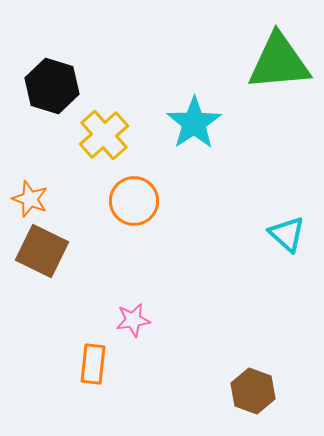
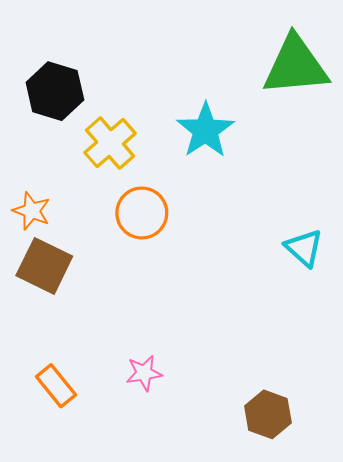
pink star: (133, 320) -> (144, 373), moved
orange rectangle: (93, 364) -> (56, 386), moved, turned -45

